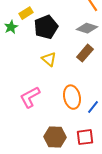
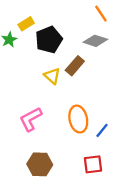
brown rectangle: (85, 53) -> (75, 66), moved
brown hexagon: (55, 137) -> (40, 164), moved

